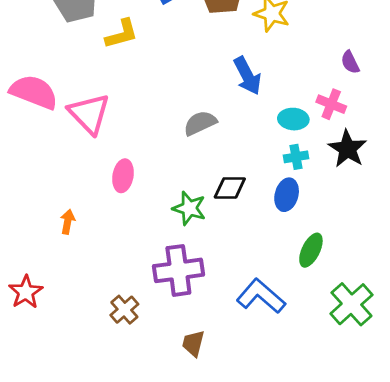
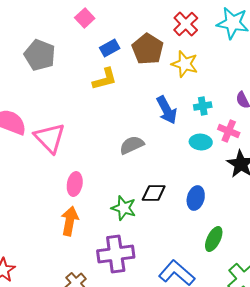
yellow L-shape: (122, 34) -> (105, 79), moved
cyan cross: (296, 157) -> (203, 106), moved
orange arrow: (68, 222) -> (70, 221), moved, size x1.6

